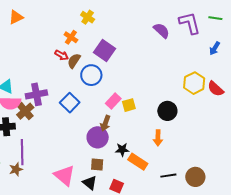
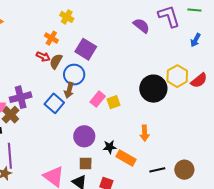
red semicircle: (216, 89) -> (199, 80), turned -78
black circle: (167, 111) -> (153, 89), moved, size x1.4
brown arrow: (105, 123) -> (69, 90), moved

